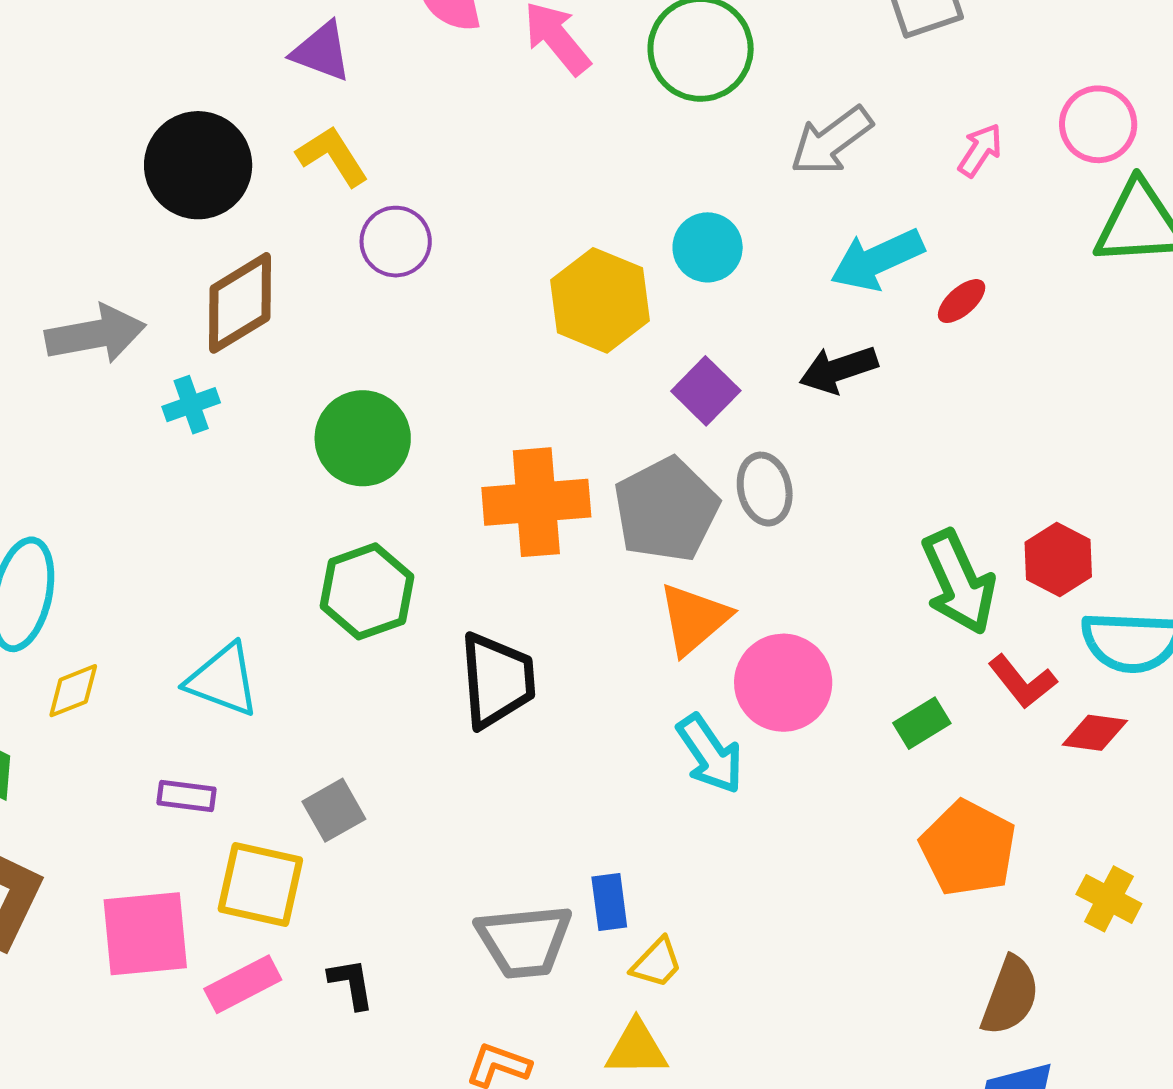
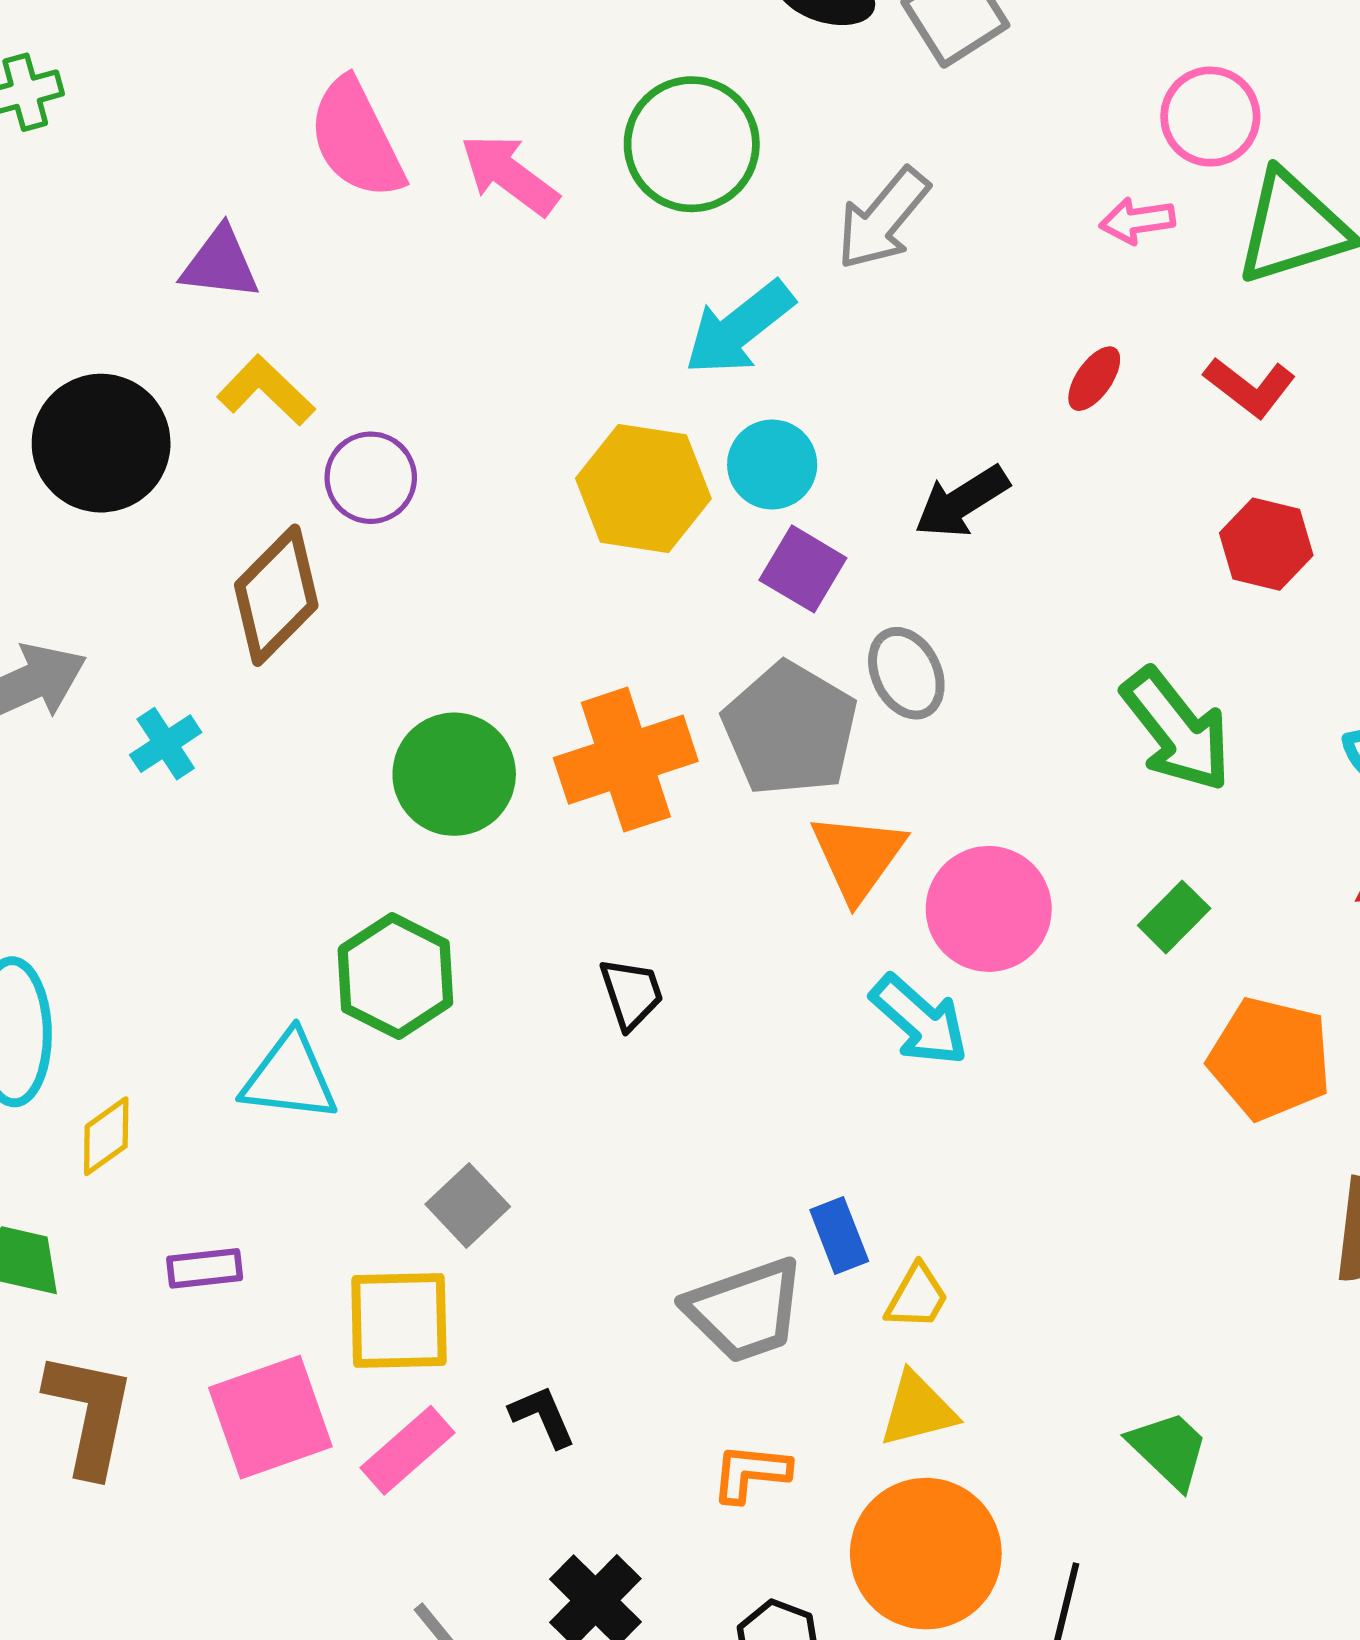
pink arrow: (980, 150) -> (1137, 221), moved, turned -118
cyan circle: (708, 247) -> (772, 465), moved
cyan arrow: (877, 260) -> (739, 328), moved
brown diamond: (240, 303) -> (276, 595), moved
green circle: (363, 438) -> (454, 774), moved
red hexagon: (1058, 559) -> (1266, 544), moved
green hexagon: (367, 591) -> (395, 976), moved
black trapezoid: (497, 680) -> (631, 993), size x0.6
red L-shape: (1022, 682) -> (1250, 387), moved
purple rectangle: (187, 796) -> (205, 1268), moved

